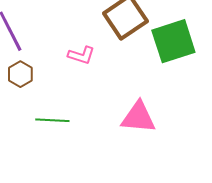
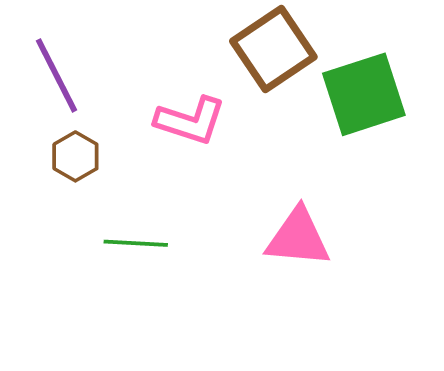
pink L-shape: (81, 55) -> (190, 121), size x1.4

